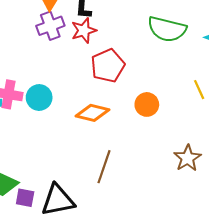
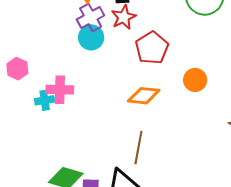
cyan circle: (39, 97) -> (91, 37), moved
brown line: (104, 167) -> (138, 148), moved

